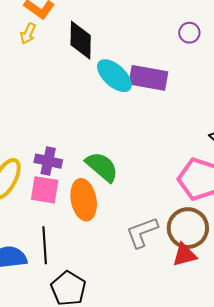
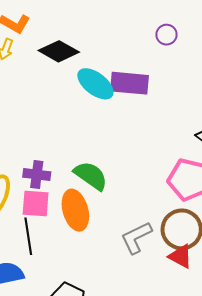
black diamond: (81, 40) -> (59, 51), turned -57
black line: (45, 245) -> (28, 236), moved
red triangle: (185, 255) -> (181, 256), turned 48

